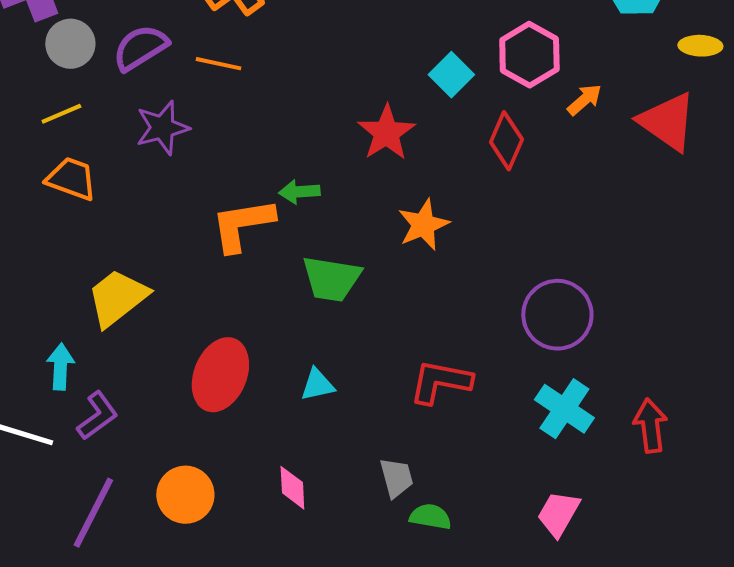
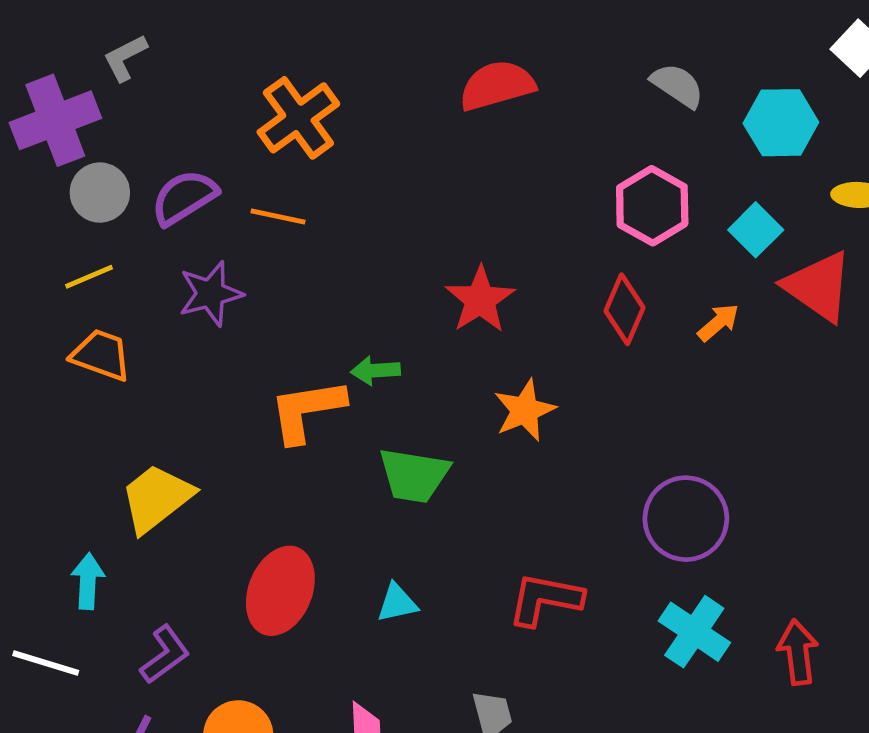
cyan square: (451, 75) -> (756, 230), moved
orange arrow: (584, 100) -> (718, 322), moved
purple L-shape: (97, 416) -> (165, 655), moved

